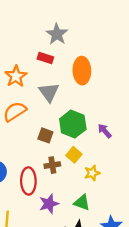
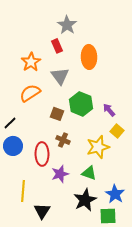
red rectangle: (45, 58) -> (57, 46), turned 48
yellow square: (74, 155) -> (117, 131), moved
brown cross: (52, 165) -> (63, 140), turned 32
yellow star: (92, 173) -> (98, 147), size x1.6

